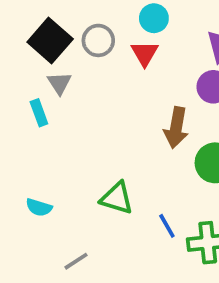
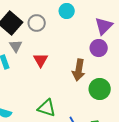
red triangle: (145, 53) -> (41, 60), moved

